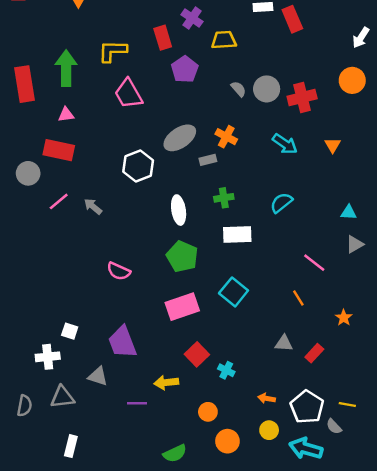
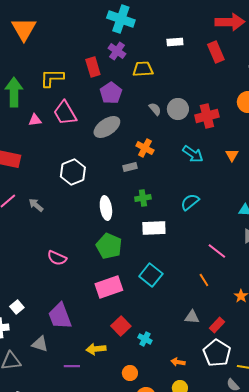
red rectangle: (292, 19) -> (216, 52), moved
pink triangle: (66, 115) -> (35, 120), moved
gray ellipse: (180, 138) -> (107, 127), moved
white square: (70, 331) -> (17, 307), turned 32
white pentagon: (307, 407) -> (217, 353), moved

